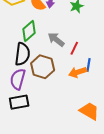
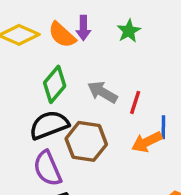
black semicircle: (22, 54) -> (49, 125), turned -110
purple semicircle: (18, 79) -> (47, 168), turned -30

